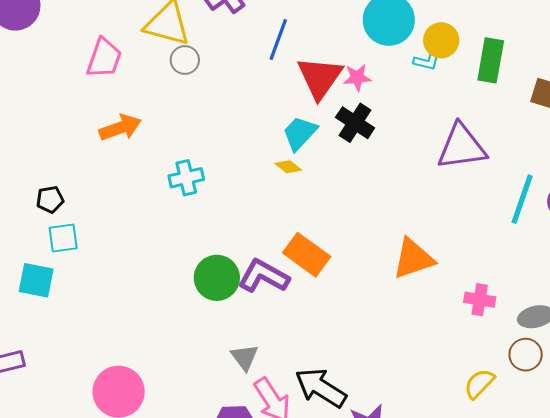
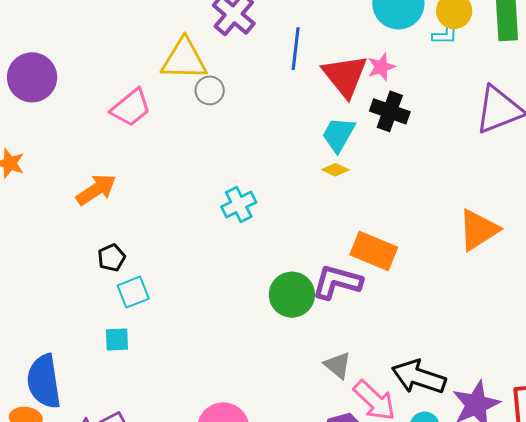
pink trapezoid: (104, 58) -> (131, 108), turned 45
orange arrow: (120, 128) -> (96, 190), moved
cyan square: (36, 280) -> (117, 339), size x0.7

